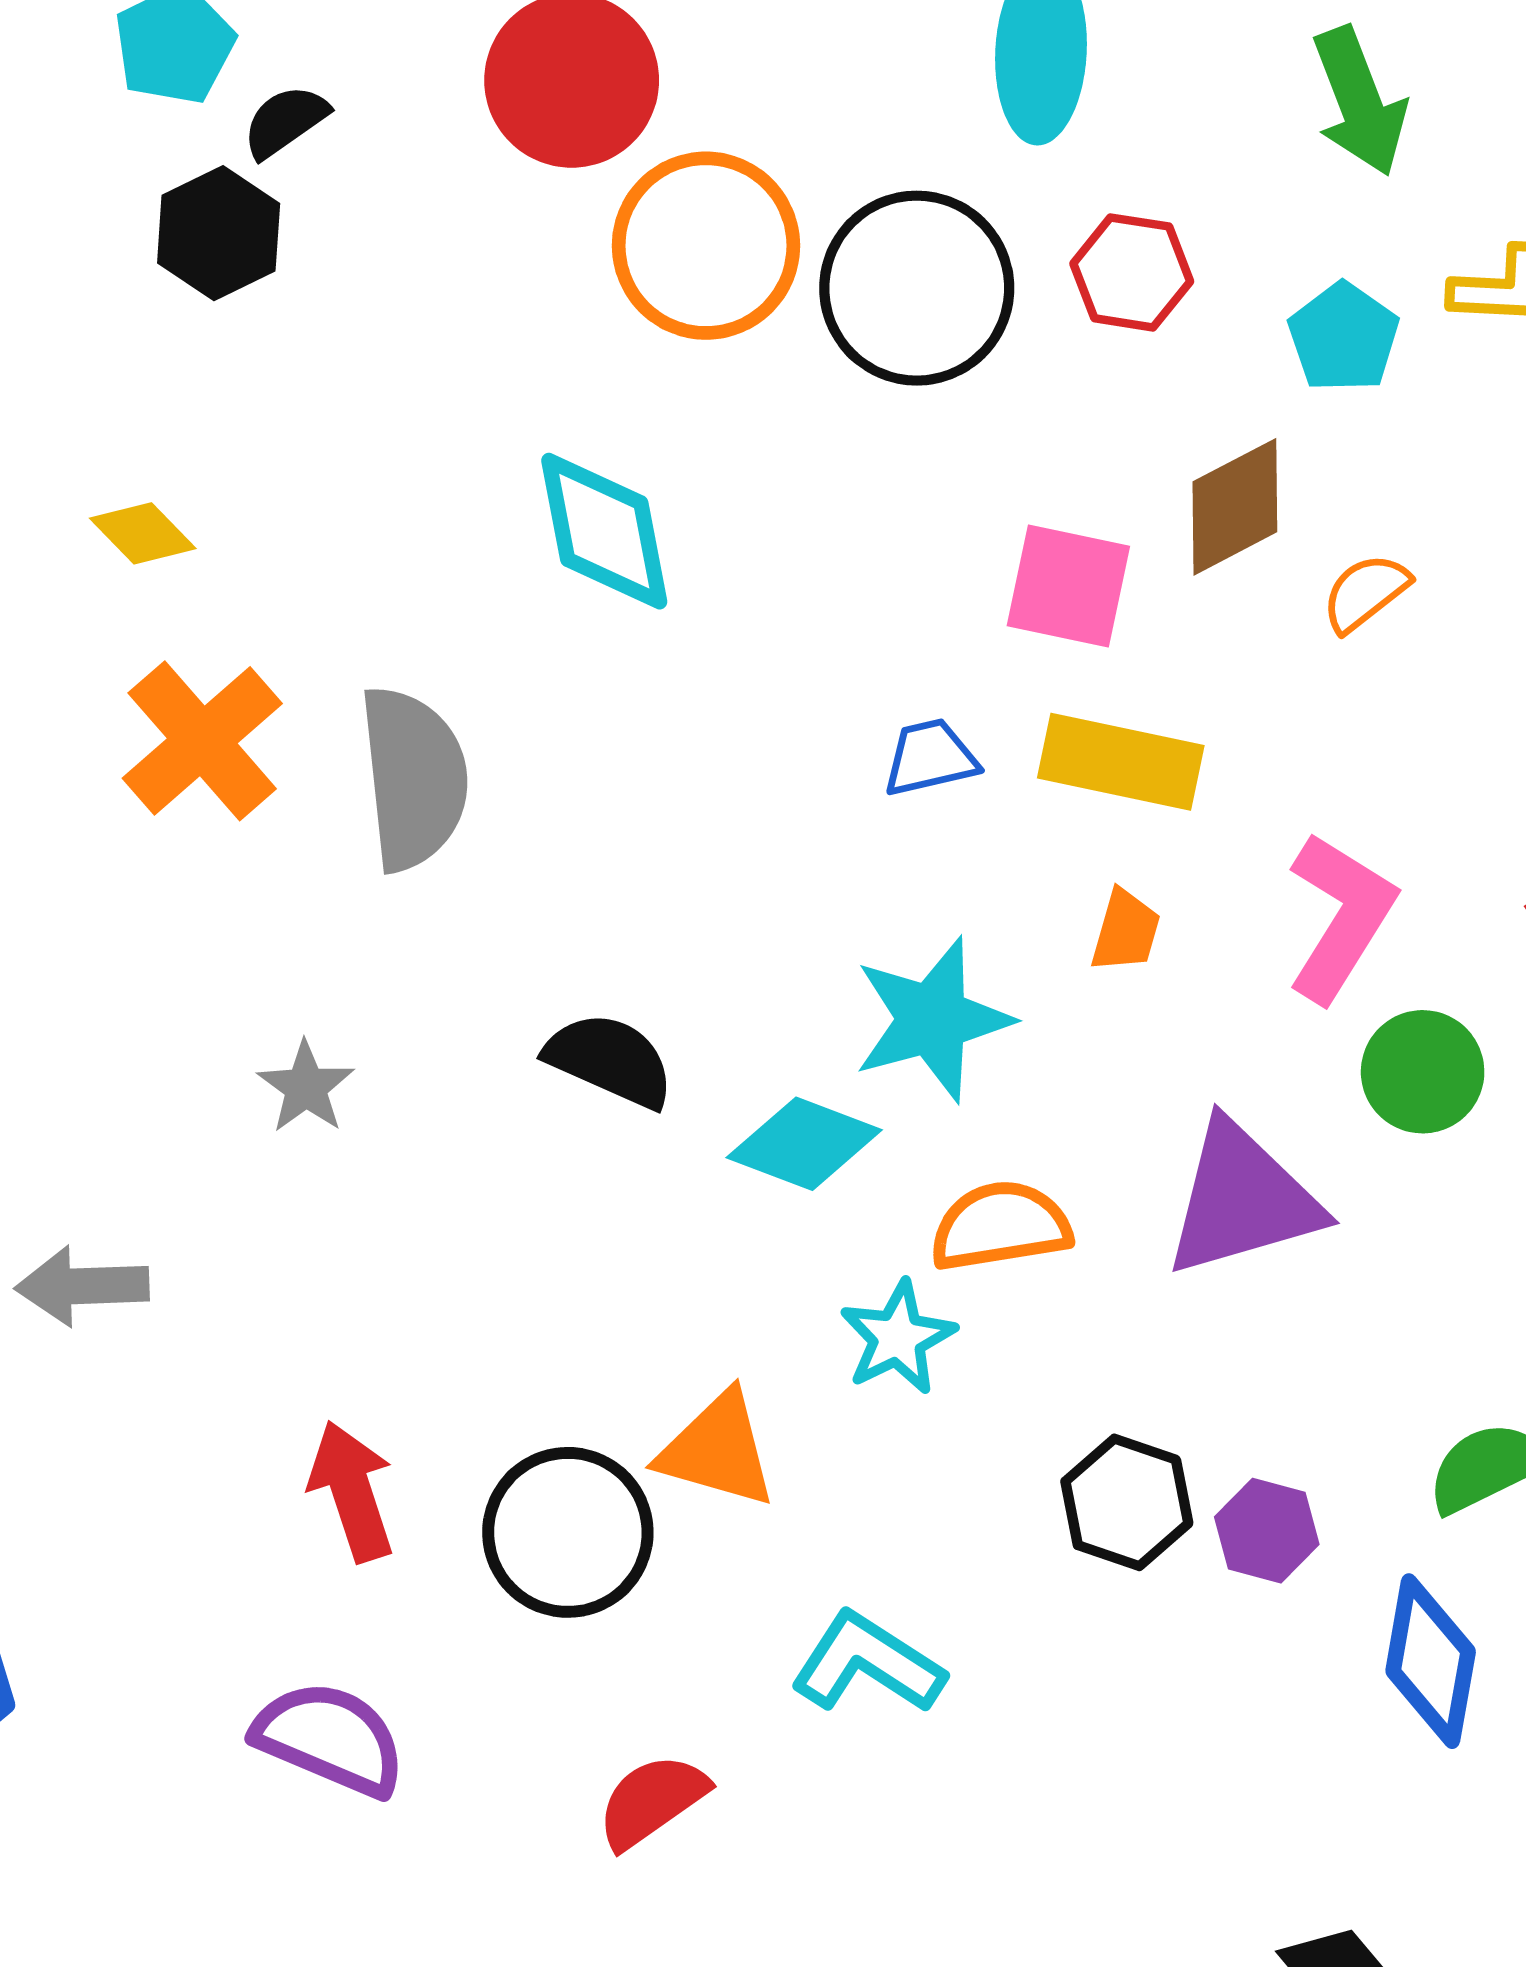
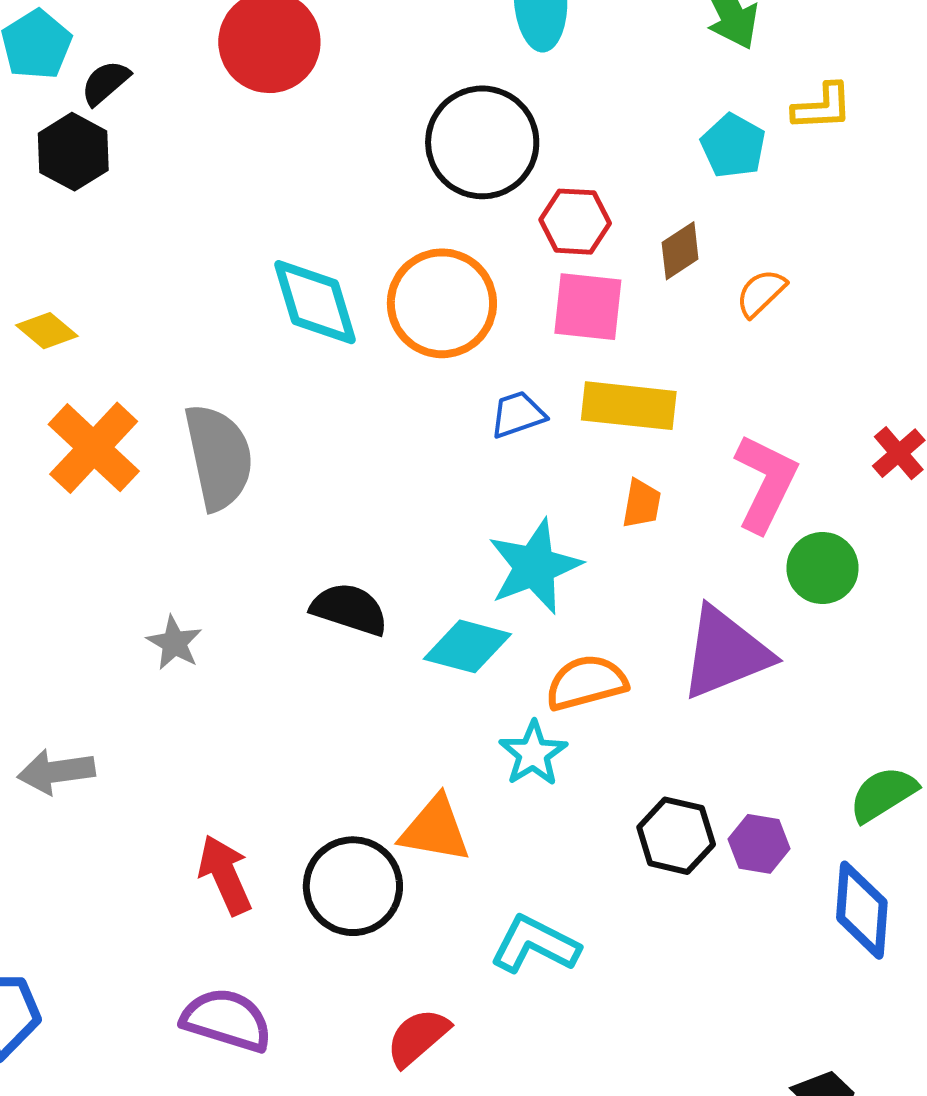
orange circle: (706, 246) -> (442, 303), moved
red hexagon: (1132, 272) -> (575, 222), moved
brown diamond: (1235, 507) -> (680, 251), size x0.7

